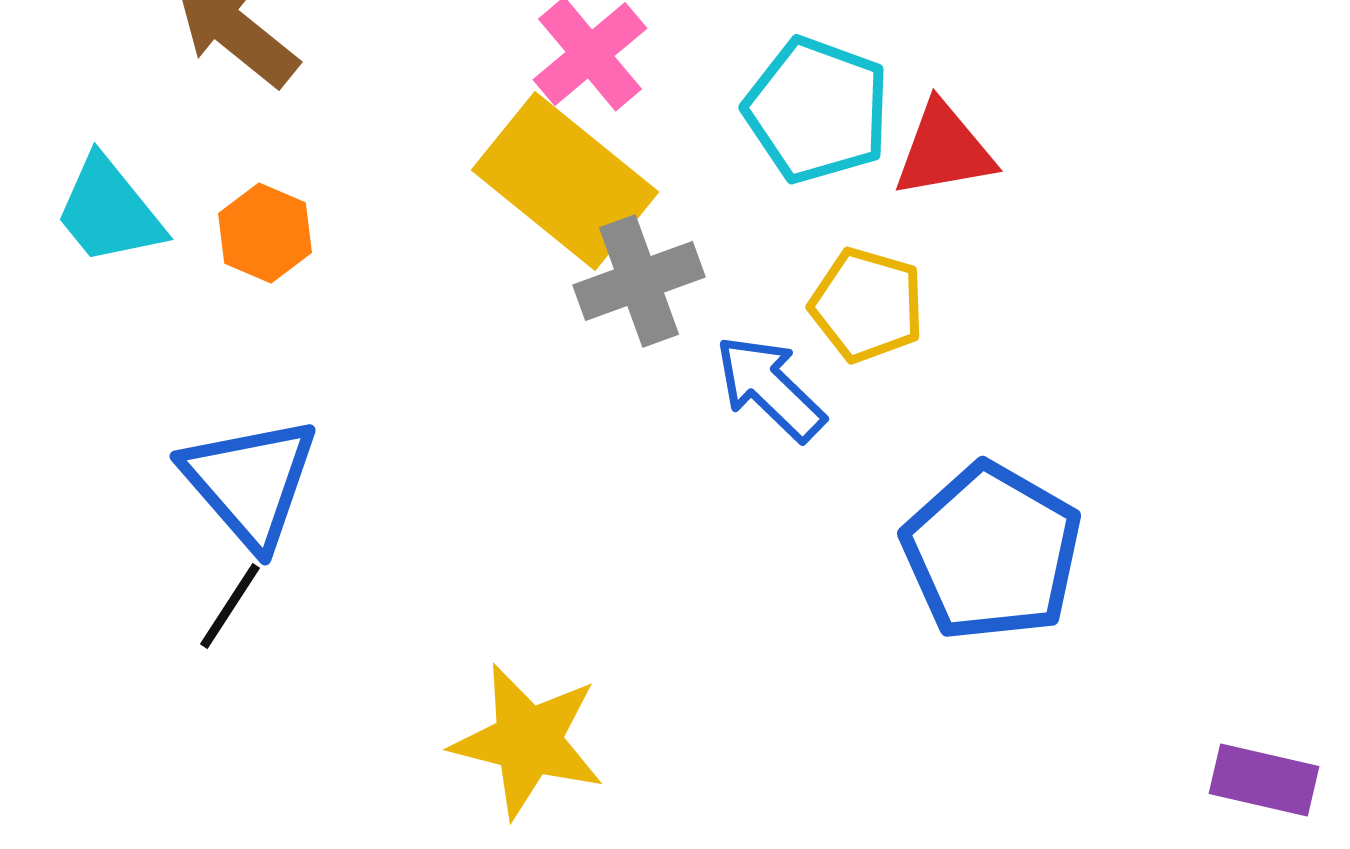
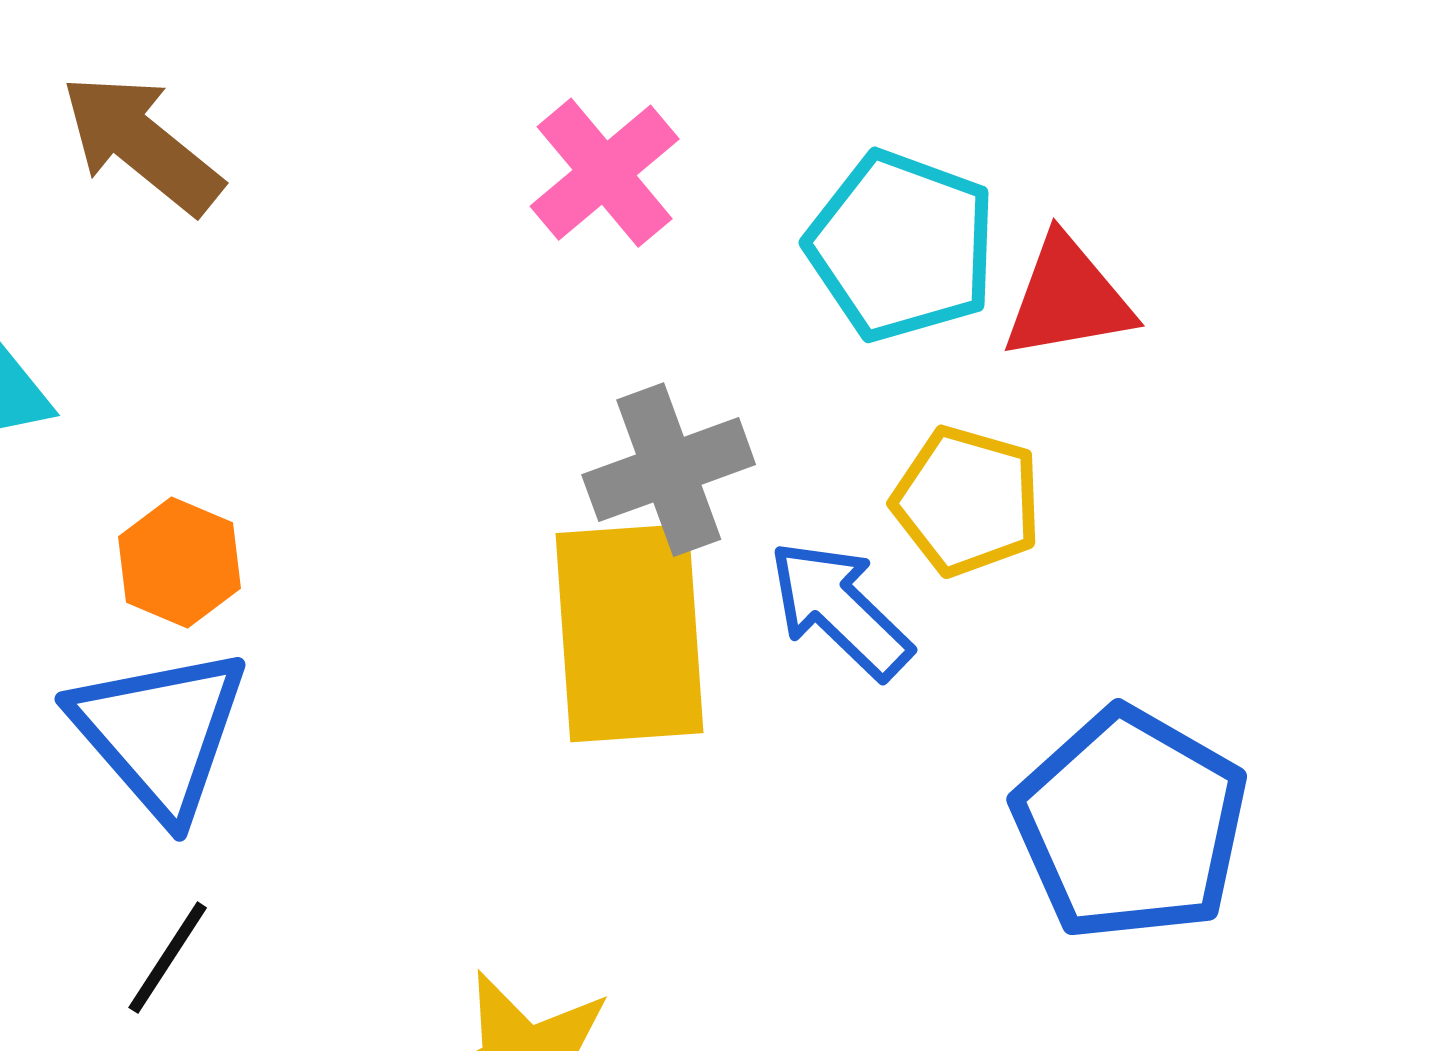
yellow rectangle: (565, 181) -> (629, 633), moved, turned 47
orange hexagon: (265, 233) -> (179, 562), moved
black line: (230, 606) -> (168, 958), moved

